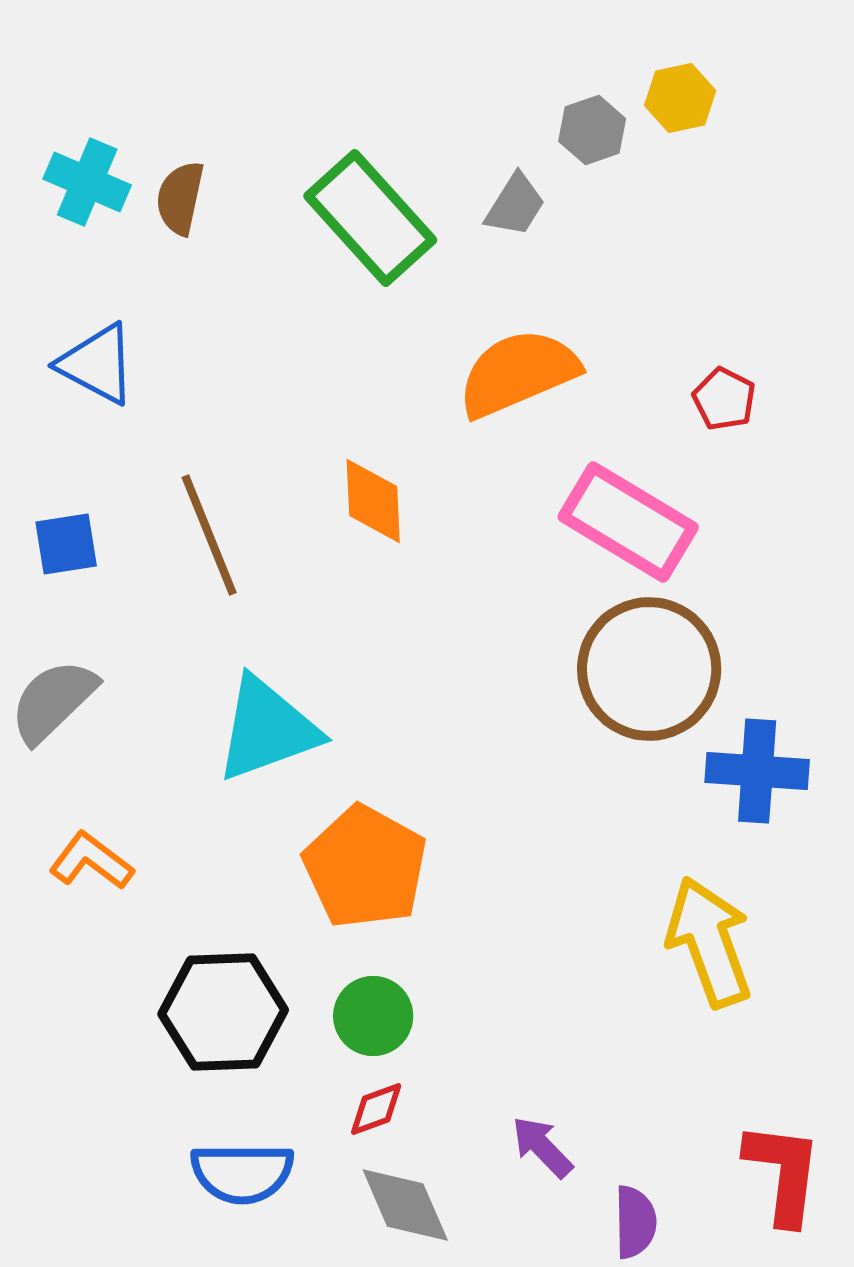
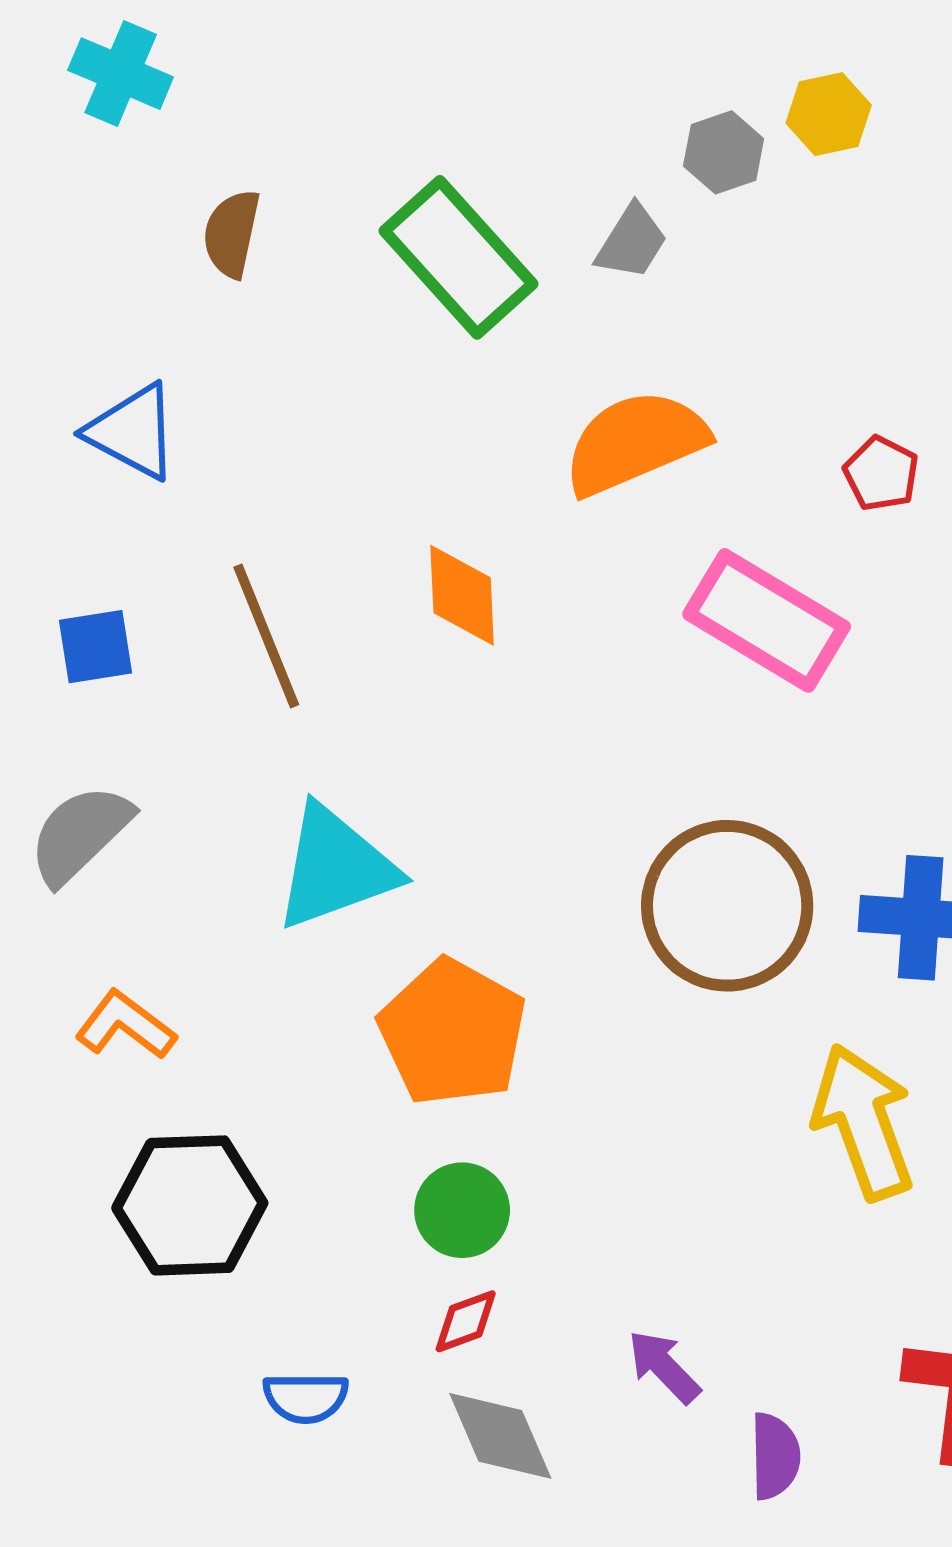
cyan cross: (87, 182) -> (121, 74), moved
brown circle: (649, 669) -> (727, 906), moved
black hexagon: (223, 1012) -> (190, 1205), moved
blue semicircle: (242, 1173) -> (306, 1398), size x0.7

